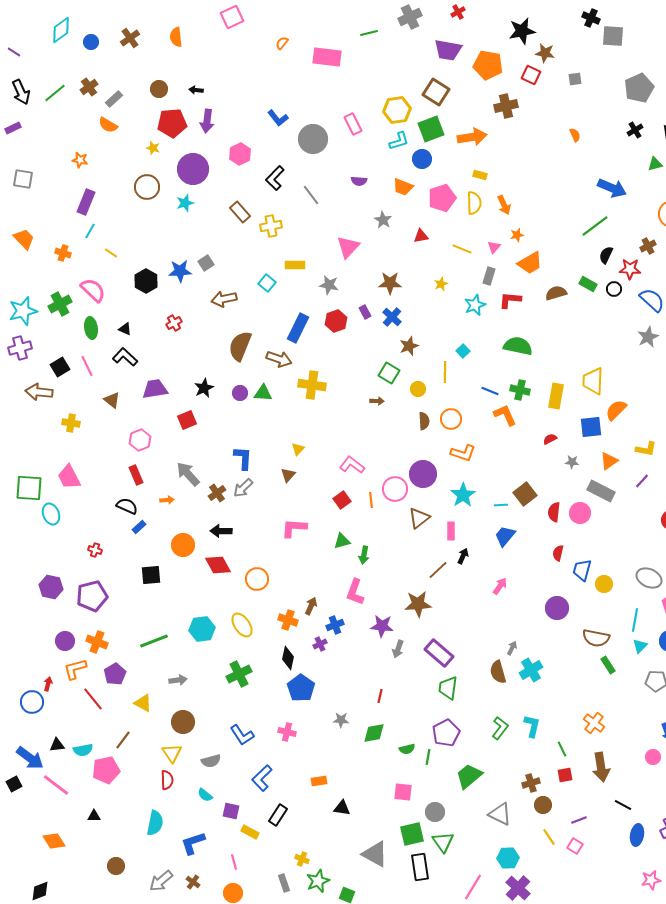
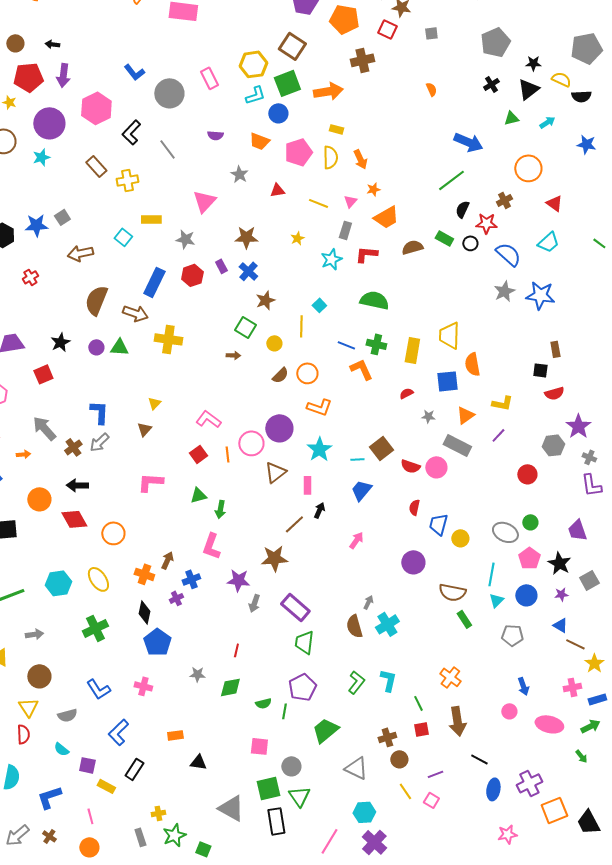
pink hexagon: (240, 154) -> (96, 108), size x1.4
orange semicircle: (616, 410) -> (472, 364), turned -55
brown semicircle: (424, 421) -> (280, 375), turned 48
red semicircle: (554, 512) -> (410, 466), turned -78
yellow cross: (302, 859) -> (158, 813), turned -32

